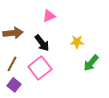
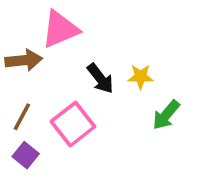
pink triangle: (49, 16) -> (60, 29), moved, size x1.6
black arrow: (42, 43) -> (100, 78), moved

